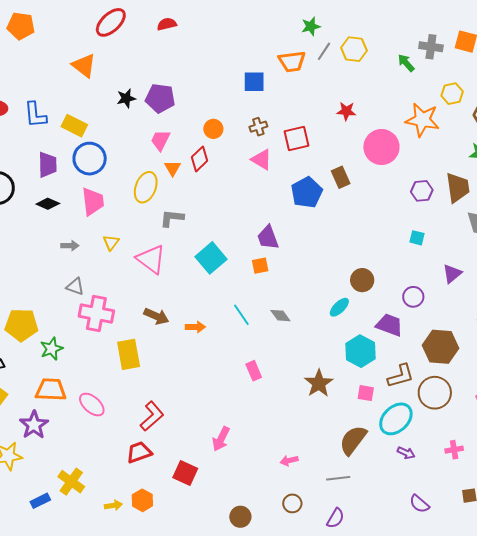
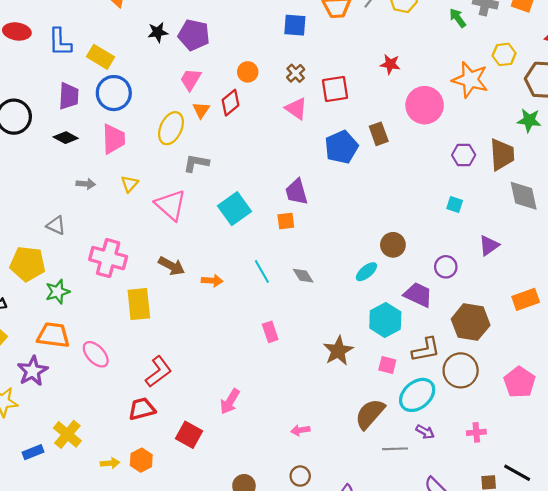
brown cross: (258, 127) -> (296, 73), turned -30
gray triangle: (75, 287) -> (56, 225), moved
gray line: (338, 478) -> (395, 449), moved

